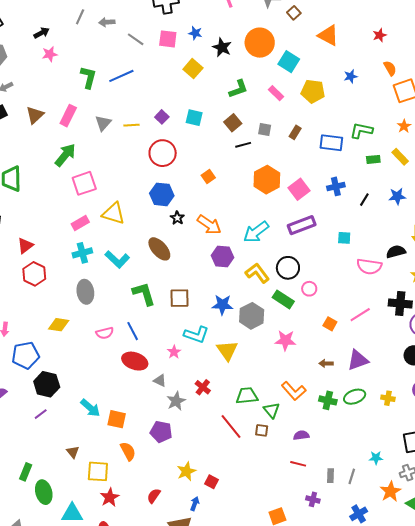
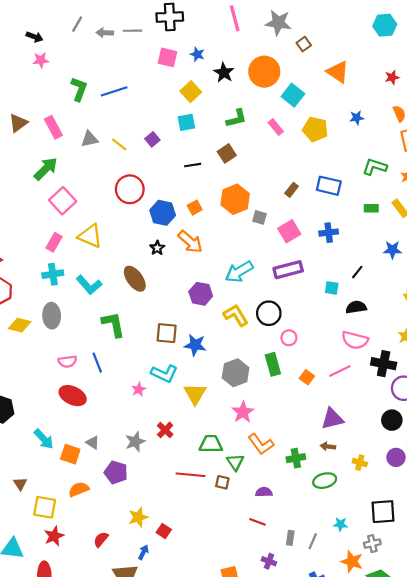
black arrow: (42, 33) -> (34, 37), turned 42
gray line: (136, 39) -> (132, 31), moved, turned -42
pink rectangle: (68, 116) -> (53, 127), turned -60
cyan square: (194, 118) -> (186, 122), moved, turned -30
gray triangle: (103, 123) -> (89, 139), turned 30
yellow line: (131, 125) -> (119, 145), turned 35
gray square: (265, 129) -> (260, 217), moved
green L-shape: (361, 131) -> (375, 167), moved
brown rectangle: (295, 132) -> (292, 190), moved
black line: (243, 145) -> (193, 165), moved
red circle: (163, 153) -> (130, 189), moved
orange hexagon: (267, 180) -> (235, 199), moved
pink square: (84, 183) -> (63, 201), turned -30
blue hexagon: (162, 194) -> (163, 213), moved
black line: (364, 200) -> (357, 272), moved
pink rectangle: (80, 223) -> (54, 242), turned -36
orange arrow: (209, 225) -> (190, 242), moved
black semicircle: (396, 252) -> (356, 307), moved
pink semicircle: (369, 266) -> (355, 340), moved
brown square: (180, 298) -> (167, 333), moved
green rectangle: (283, 299) -> (273, 364), moved, turned 35
gray hexagon: (252, 316) -> (236, 373), moved
yellow diamond: (59, 325) -> (20, 325), moved
pink star: (285, 340) -> (243, 412), moved, turned 30
red ellipse: (135, 361) -> (73, 396), moved
brown arrow: (326, 363) -> (328, 446), moved
gray triangle: (160, 381) -> (93, 442), moved
green ellipse: (355, 397) -> (325, 481), moved
green cross: (328, 400) -> (296, 458), turned -30
red line: (231, 427) -> (191, 475), turned -52
orange semicircle: (128, 451) -> (79, 489), turned -90
orange star: (391, 491) -> (352, 562), turned -30

